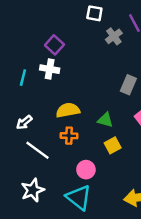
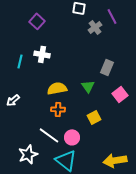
purple square: (54, 45) -> (37, 21), moved
green triangle: (105, 120) -> (88, 86), moved, turned 40
white arrow: (24, 122) -> (13, 100), moved
white line: (37, 150) -> (49, 135), moved

